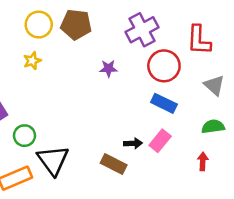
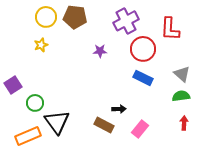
gray triangle: (214, 85) -> (182, 74), moved
pink rectangle: (160, 141) -> (140, 129), moved
red arrow: (203, 161) -> (184, 123), moved

